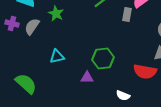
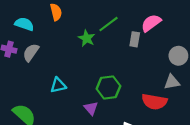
green star: (56, 14) -> (87, 38), moved
purple triangle: (87, 78) -> (91, 108), turned 48

